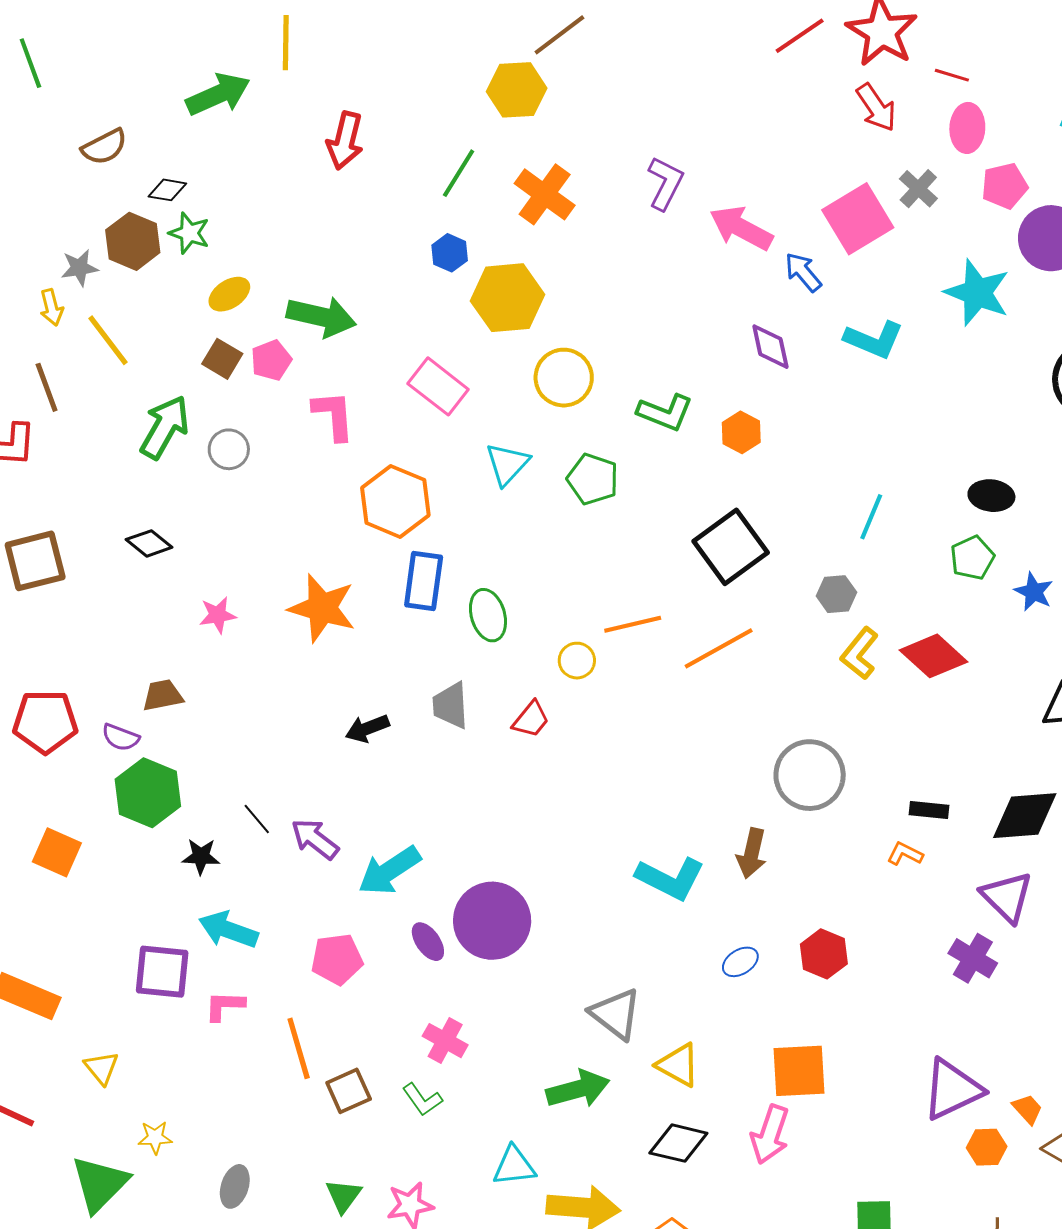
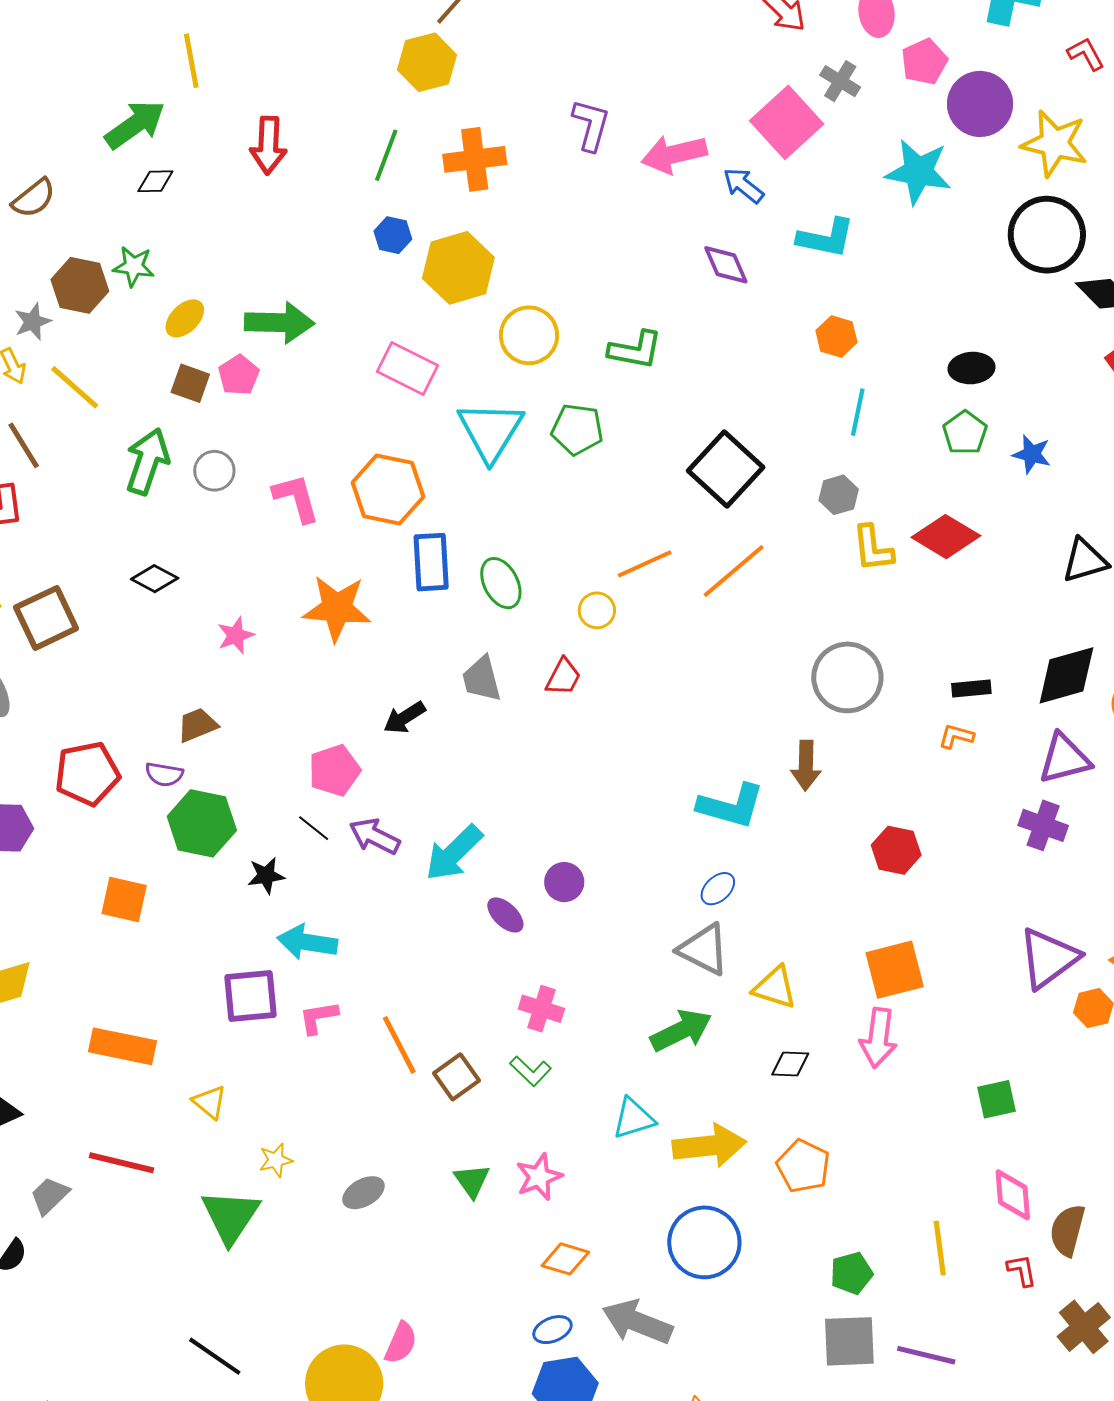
black diamond: (167, 190) -> (155, 181), moved
orange cross: (545, 194) -> (475, 159), turned -32
pink arrow: (741, 228) -> (674, 154), turned -30
pink L-shape: (334, 415) -> (296, 498), moved
orange hexagon: (741, 432) -> (836, 336), moved
cyan triangle: (507, 464) -> (491, 431), size x1.5
yellow L-shape: (860, 653) -> (873, 548), turned -34
purple triangle: (1007, 897) -> (1065, 759), turned -48
purple circle: (492, 921) -> (564, 882), size x0.5
pink pentagon: (337, 959) -> (334, 770), moved
blue ellipse: (740, 962) -> (718, 889), moved
black diamond: (678, 1143) -> (790, 1064), size x0.7
gray ellipse: (235, 1186) -> (363, 1193), turned 54

